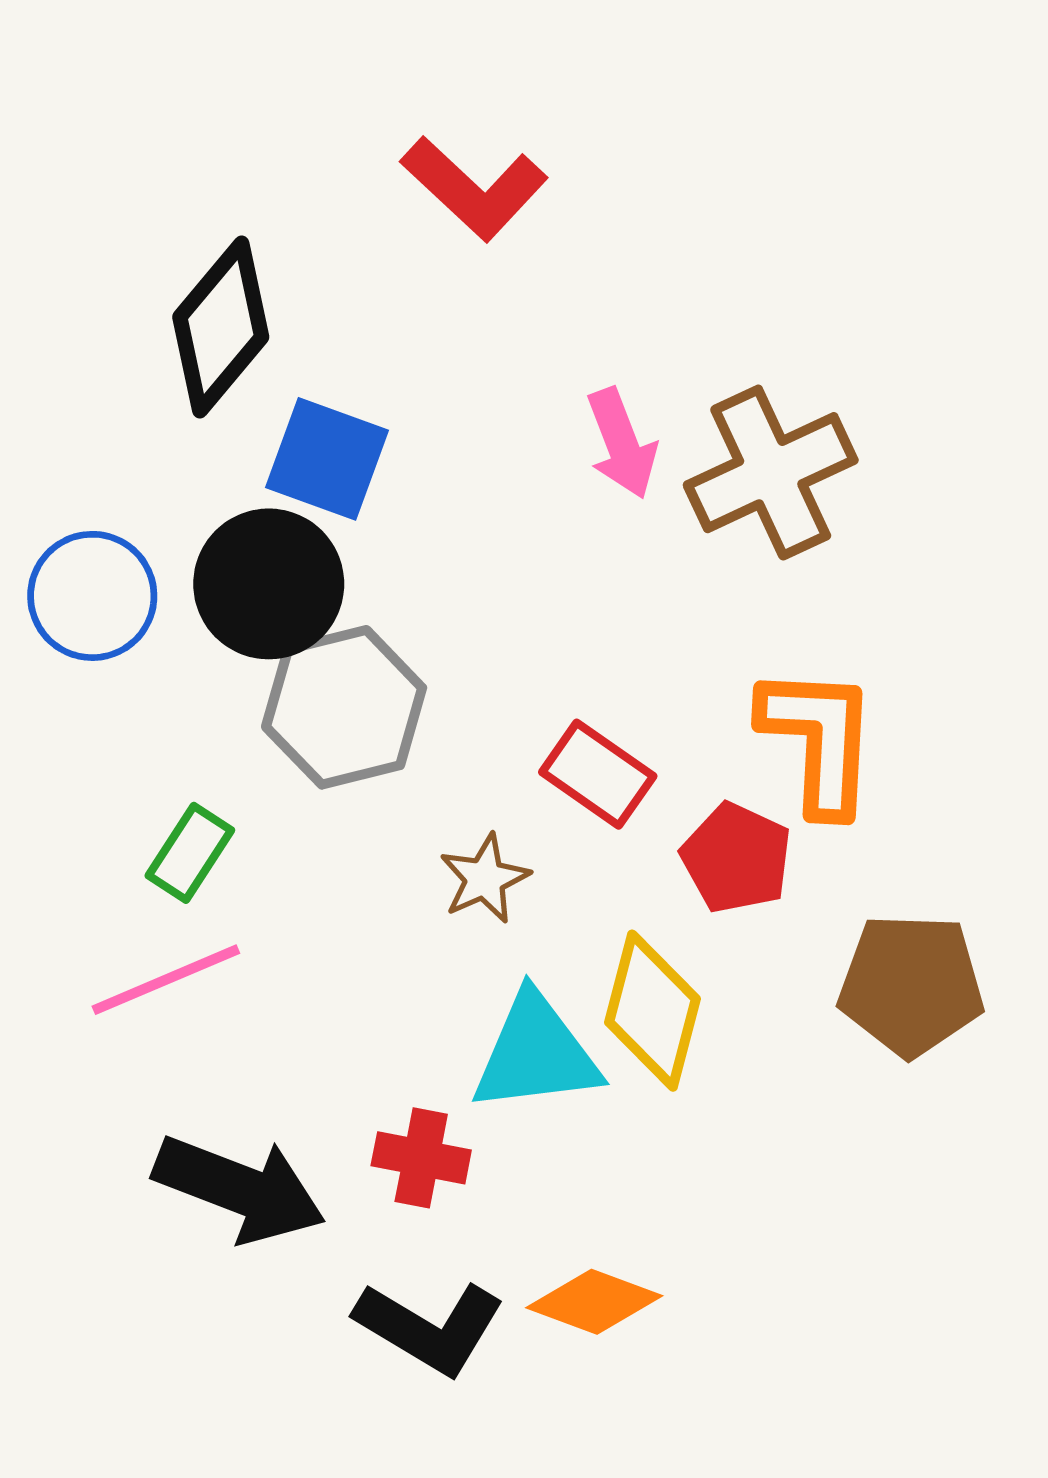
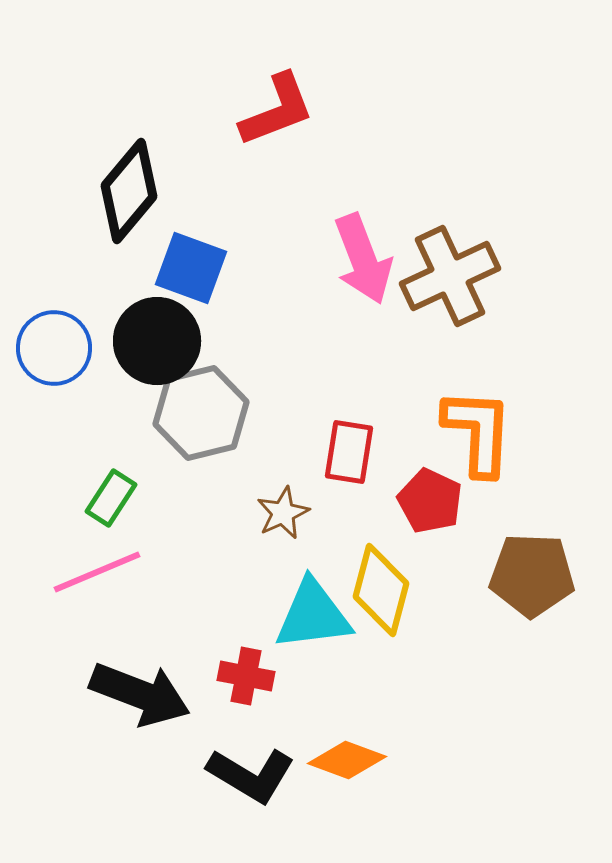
red L-shape: (474, 188) -> (277, 110), turned -64
pink arrow: (622, 443) -> (363, 259), size x1.4
red rectangle: (598, 774) -> (349, 452), turned 64

